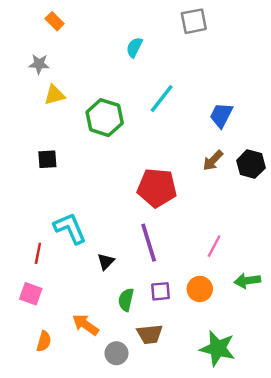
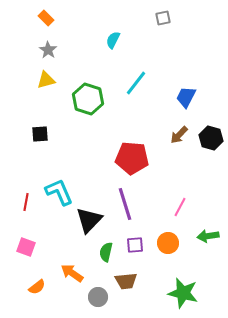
gray square: (194, 21) -> (163, 18), size x0.7
gray star: (39, 64) -> (48, 50), moved, turned 30
red line: (38, 253) -> (26, 202), moved
black triangle: (106, 262) -> (89, 220), size x1.8
orange semicircle: (44, 341) -> (37, 287), turned 36

